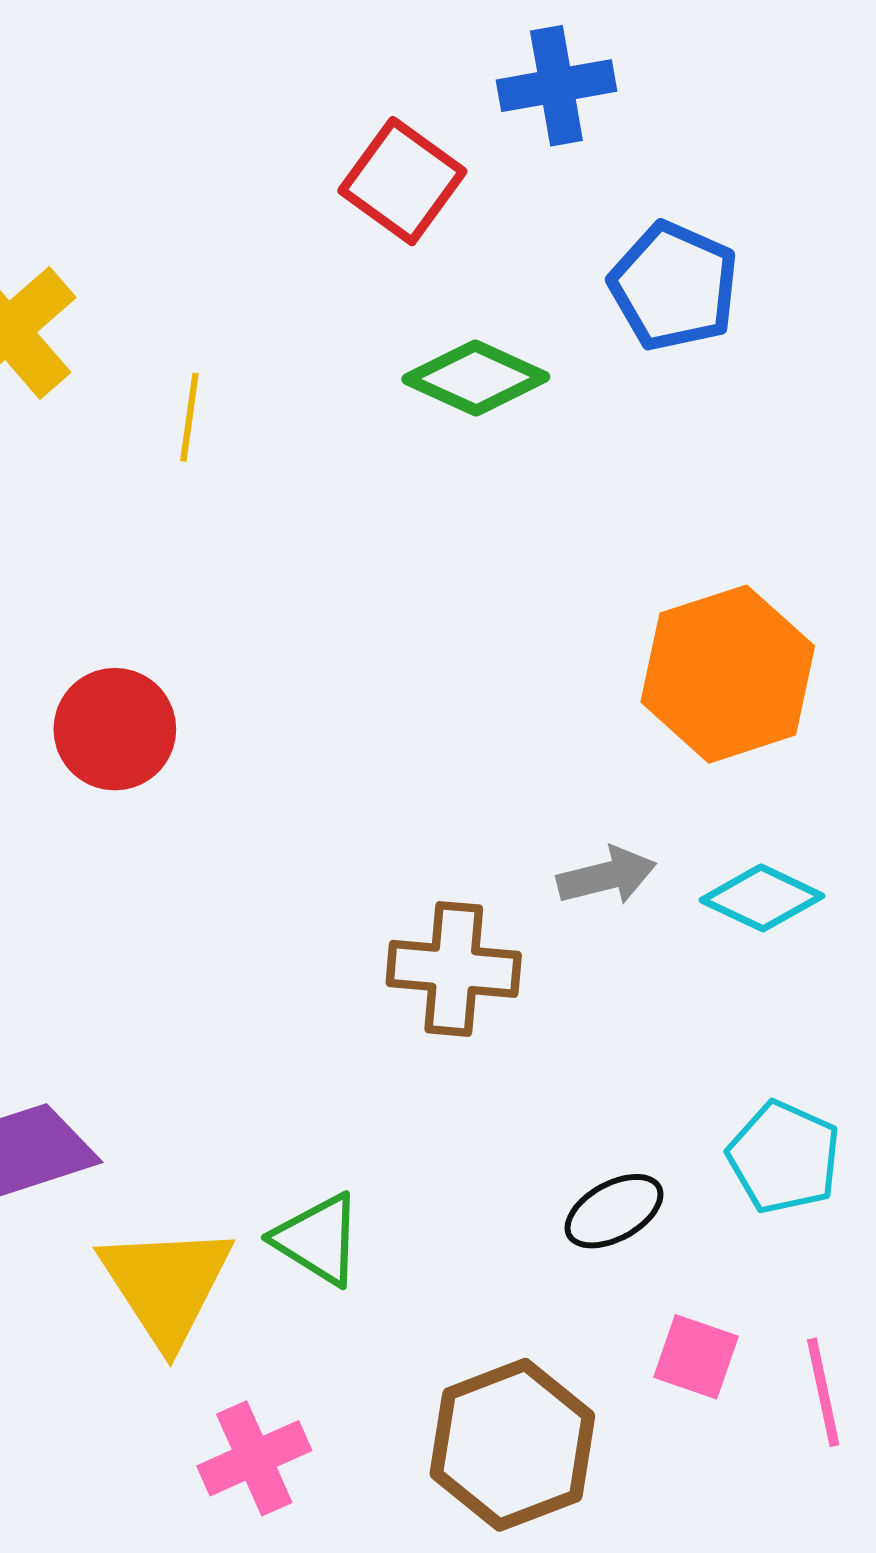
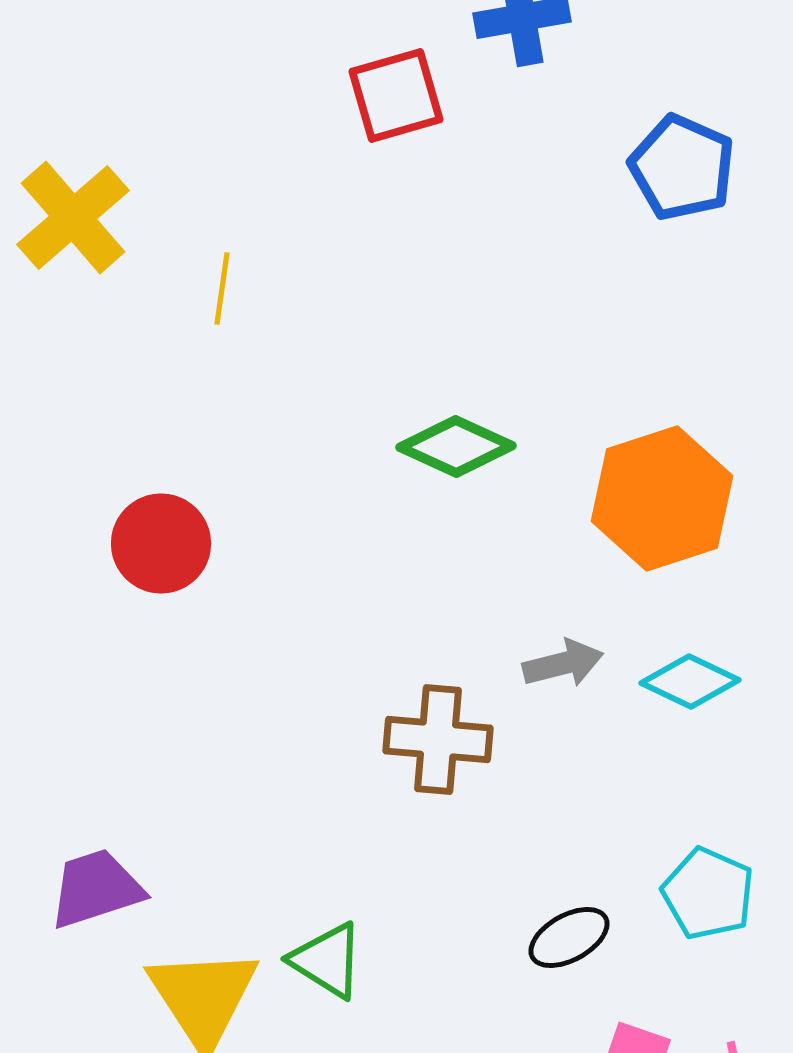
red square: (402, 181) -> (396, 96), turned 38
blue pentagon: (674, 286) -> (682, 168), moved
green diamond: (476, 378) -> (456, 446), moved

